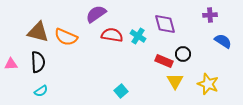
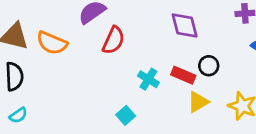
red semicircle: (112, 35) -> (114, 40), turned 105
cyan cross: (138, 36) -> (148, 79), moved
yellow triangle: (175, 81) -> (198, 102), turned 30

